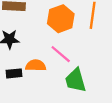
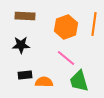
orange semicircle: (36, 65) -> (44, 82), moved

